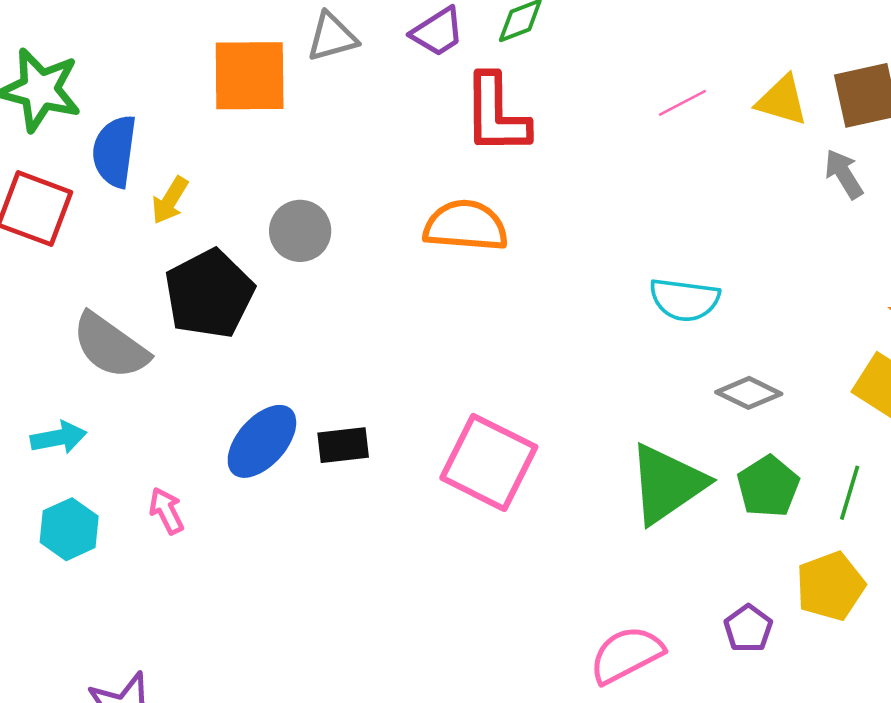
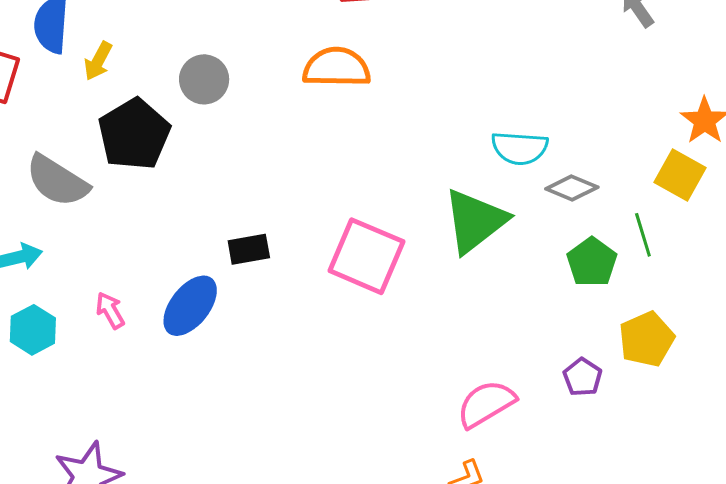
cyan semicircle: (684, 300) -> (520, 148), moved
blue ellipse: (262, 441) -> (190, 306), moved
green triangle: (667, 484) -> (475, 221), moved
green line: (850, 493) -> (643, 235), moved, turned -30

